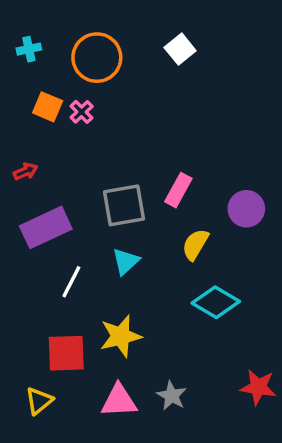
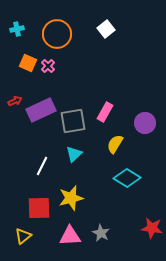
purple rectangle: (46, 227) -> (41, 110), moved

